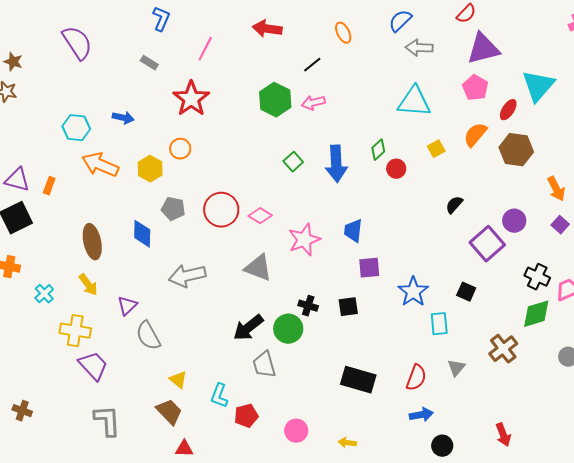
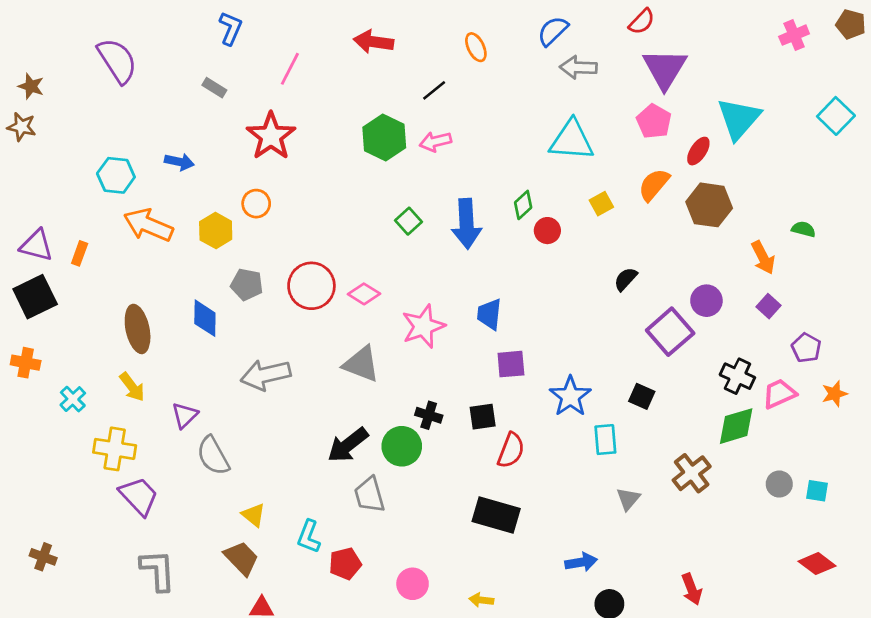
purple triangle: (483, 49) -> (665, 69), turned -45
red semicircle: (416, 378) -> (511, 450), moved

